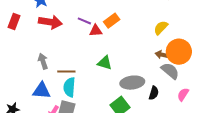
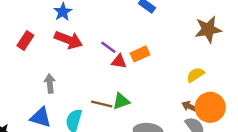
red rectangle: (14, 21) -> (25, 40), moved
green triangle: (105, 63) -> (121, 101), turned -49
brown line: (66, 71) -> (102, 104), moved

